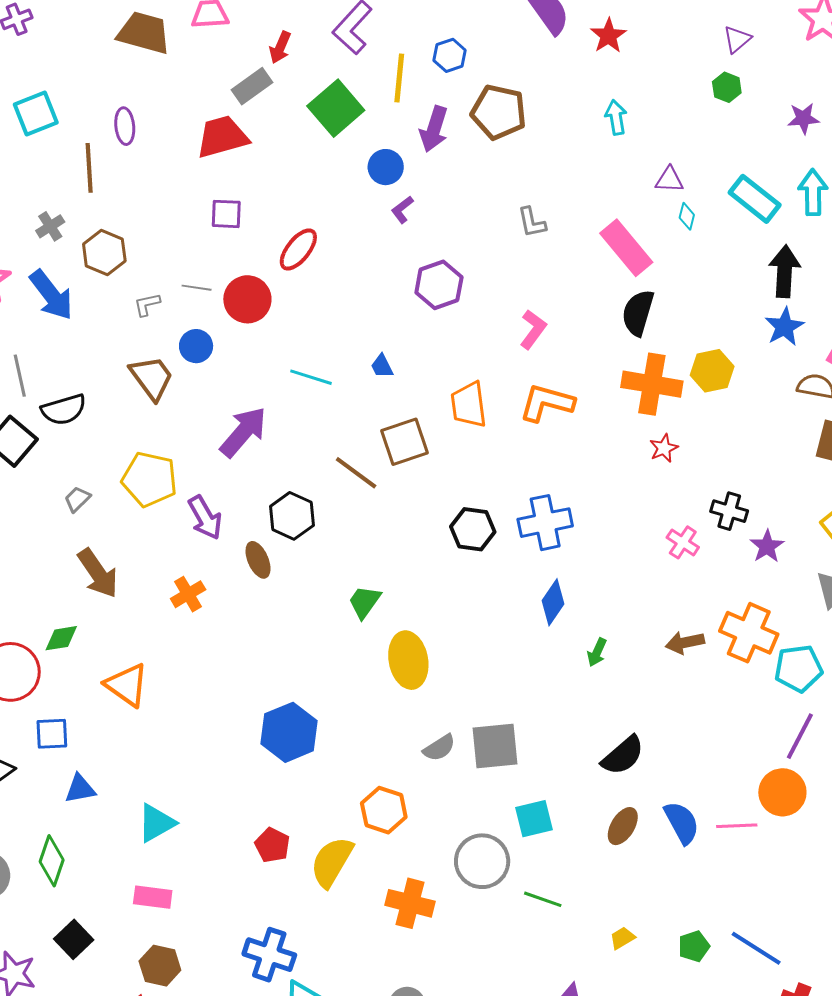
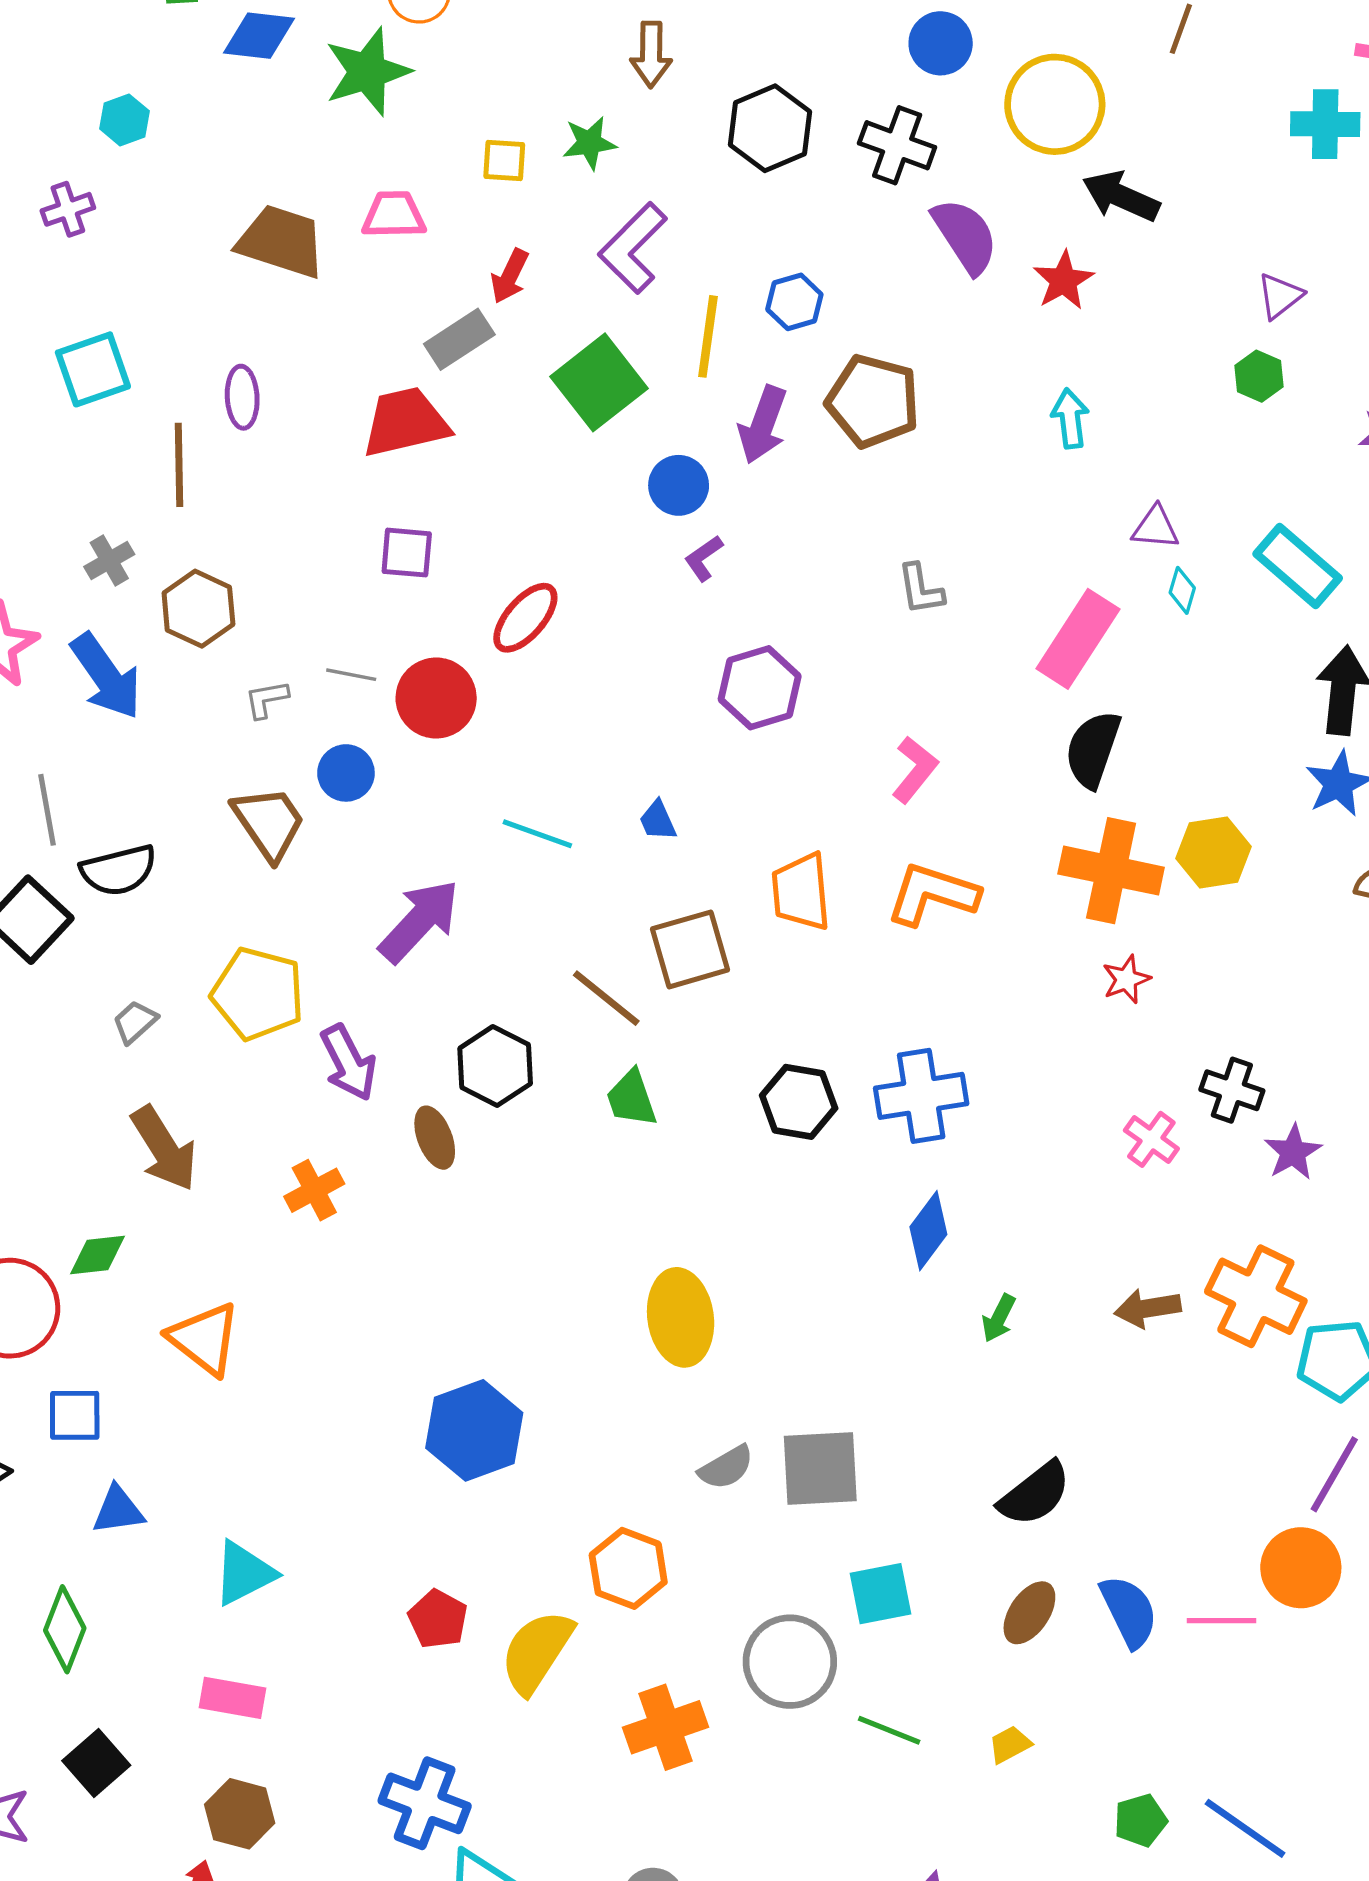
pink rectangle: (626, 248) -> (1078, 639), turned 70
green trapezoid: (364, 602) -> (631, 1098), moved, turned -57
orange cross: (410, 903) -> (665, 1727), turned -36
yellow trapezoid: (622, 938) -> (1010, 1745), moved

